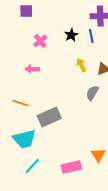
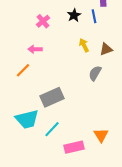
orange line: (20, 103) -> (23, 70), moved, turned -63
cyan line: (32, 166) -> (52, 129), moved

